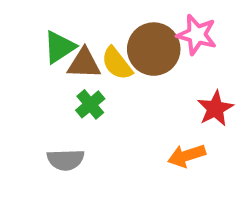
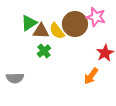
orange arrow: (187, 156) -> (91, 76), turned -36
gray semicircle: (66, 160) -> (15, 78), moved

